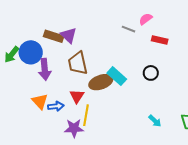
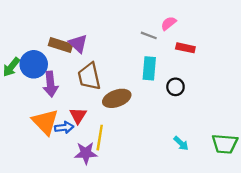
cyan rectangle: (117, 76) -> (149, 68), moved, turned 54
red triangle: (77, 96) -> (78, 115), moved
orange triangle: (40, 101) -> (45, 122), size x1.4

